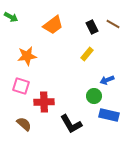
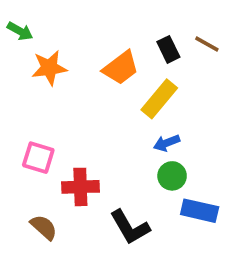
orange trapezoid: (53, 25) -> (121, 68), moved
yellow rectangle: (87, 54) -> (159, 99), size x1.5
orange star: (27, 56) -> (49, 68), moved
blue arrow: (107, 80) -> (167, 143), moved

